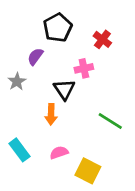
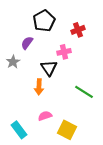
red cross: (102, 39) -> (78, 30), turned 32
cyan rectangle: (20, 150) -> (19, 130), moved

